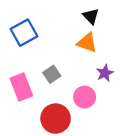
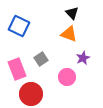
blue square: (24, 33) -> (19, 26), turned -35
red circle: (56, 119) -> (31, 94), moved

